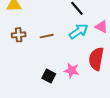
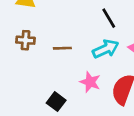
pink star: (72, 70) -> (90, 82), moved

